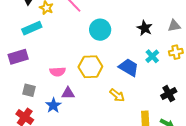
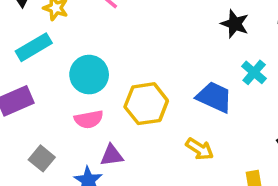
cyan circle: (100, 30) -> (89, 75), moved
gray square: (29, 90) -> (42, 158), turned 32

